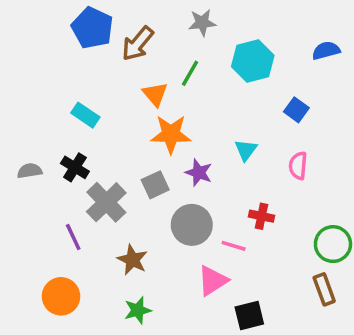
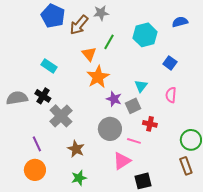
gray star: (202, 23) -> (101, 13), moved
blue semicircle: (326, 51) -> (180, 22), moved
orange star: (171, 134) -> (98, 77), turned -30
gray semicircle: (30, 171) -> (17, 98), size x1.5
gray square: (155, 185) -> (133, 106), moved
purple line: (73, 237) -> (37, 144), moved

